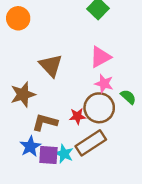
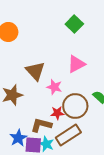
pink star: (104, 84) -> (54, 87), moved
brown L-shape: (45, 122) -> (41, 125), moved

